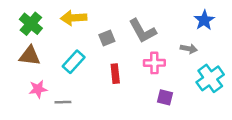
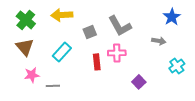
brown triangle: (30, 56) -> (25, 47), turned 42
pink cross: (154, 63) -> (117, 53), moved
cyan cross: (210, 78) -> (177, 66), size x0.7
purple square: (165, 97) -> (139, 82), turned 32

